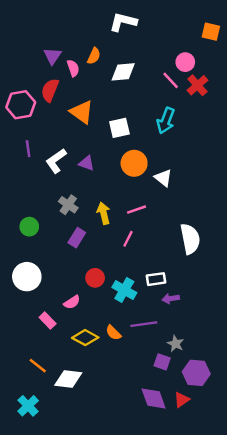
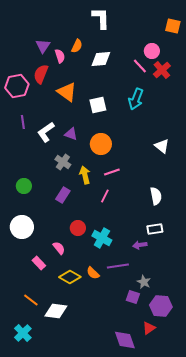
white L-shape: (123, 22) -> (101, 18), turned 75
orange circle: (134, 163) -> (101, 144), moved
white triangle: (163, 178) -> (162, 146), moved
gray cross: (68, 205) -> (63, 162), moved
white semicircle: (190, 239) -> (156, 196), size x0.7
white rectangle: (156, 279) -> (155, 229), moved
pink semicircle: (72, 302) -> (59, 248), turned -96
purple diamond: (154, 399) -> (125, 340), moved

